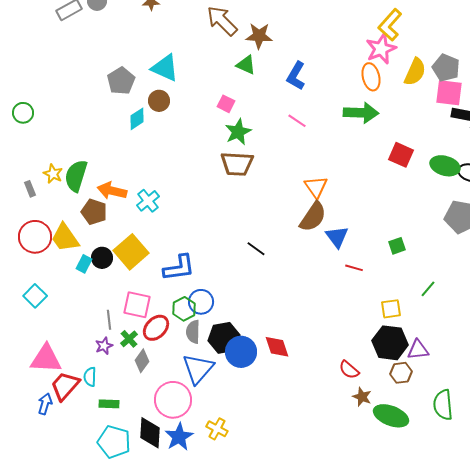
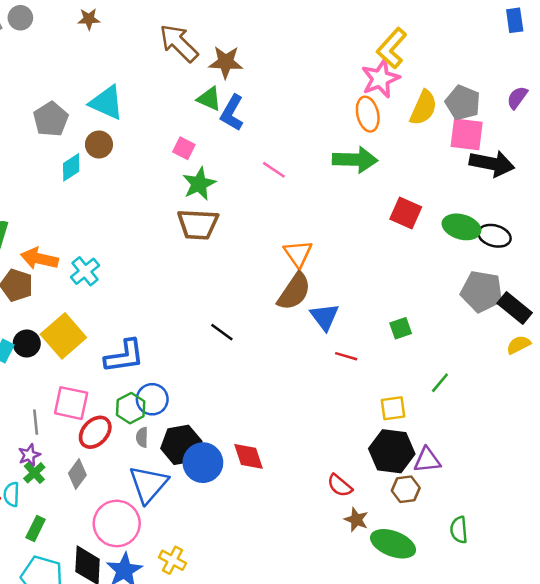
blue L-shape: (296, 76) -> (232, 113), moved
gray semicircle: (193, 332) -> (142, 437), size x0.7
green cross: (129, 339) -> (34, 473), moved
green rectangle: (109, 404) -> (36, 529), turned -66
green semicircle: (443, 405) -> (459, 530), size x0.7

